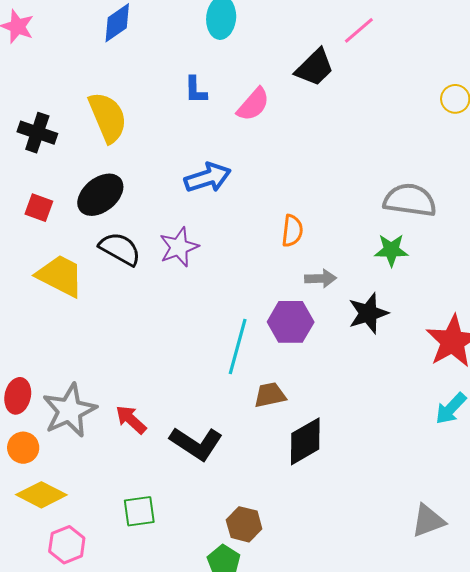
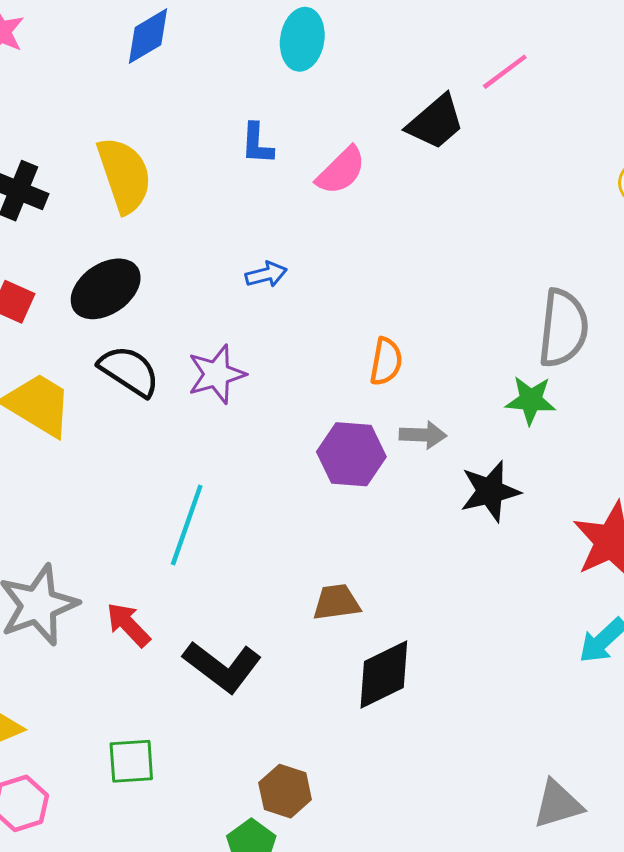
blue arrow: (208, 178) -> (266, 274), size x0.6
gray semicircle: (410, 200) -> (563, 328), turned 84
purple hexagon: (291, 322) -> (351, 454), moved
cyan line: (238, 346) -> (187, 525), moved

